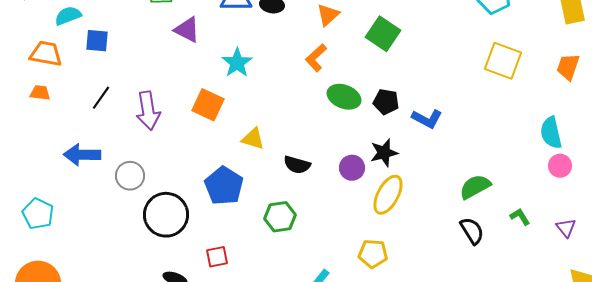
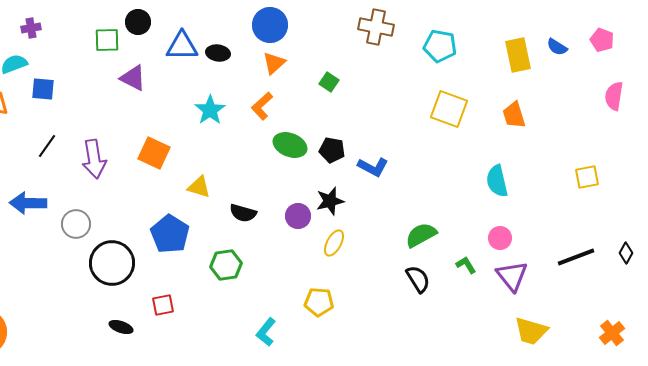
green square: (383, 34) -> (329, 82), size x0.6
cyan star: (237, 63) -> (210, 110), moved
orange trapezoid: (568, 67) -> (514, 115), turned -36
pink circle: (560, 166) -> (500, 238), moved
yellow ellipse: (388, 195) -> (334, 243), size x0.7
purple triangle: (566, 228) -> (512, 276), size x1.6

